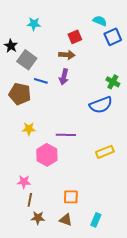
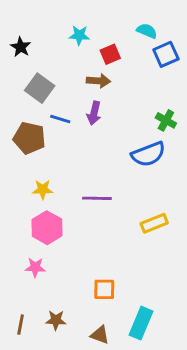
cyan star: (34, 24) -> (79, 35), moved
black star: (11, 46) -> (21, 47), moved
pink hexagon: (47, 155) -> (47, 228), moved
brown line: (30, 200) -> (21, 325), moved
brown triangle: (66, 220) -> (100, 335), moved
cyan rectangle: (96, 220) -> (141, 323), size x1.5

